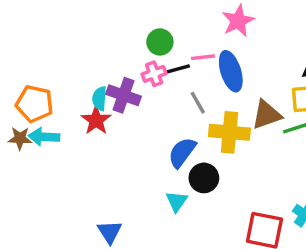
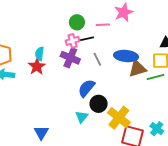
pink line: (203, 57) -> (103, 25), moved
blue ellipse: (231, 71) -> (126, 56), moved, turned -70
purple cross: (124, 95) -> (70, 58), moved
yellow cross: (229, 132) -> (119, 118), moved, turned 30

